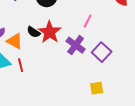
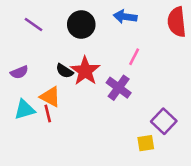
orange triangle: (15, 41) -> (50, 97), moved
purple square: (102, 52) -> (164, 121), moved

